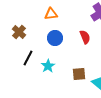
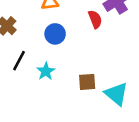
red semicircle: (85, 37) -> (95, 19), moved

